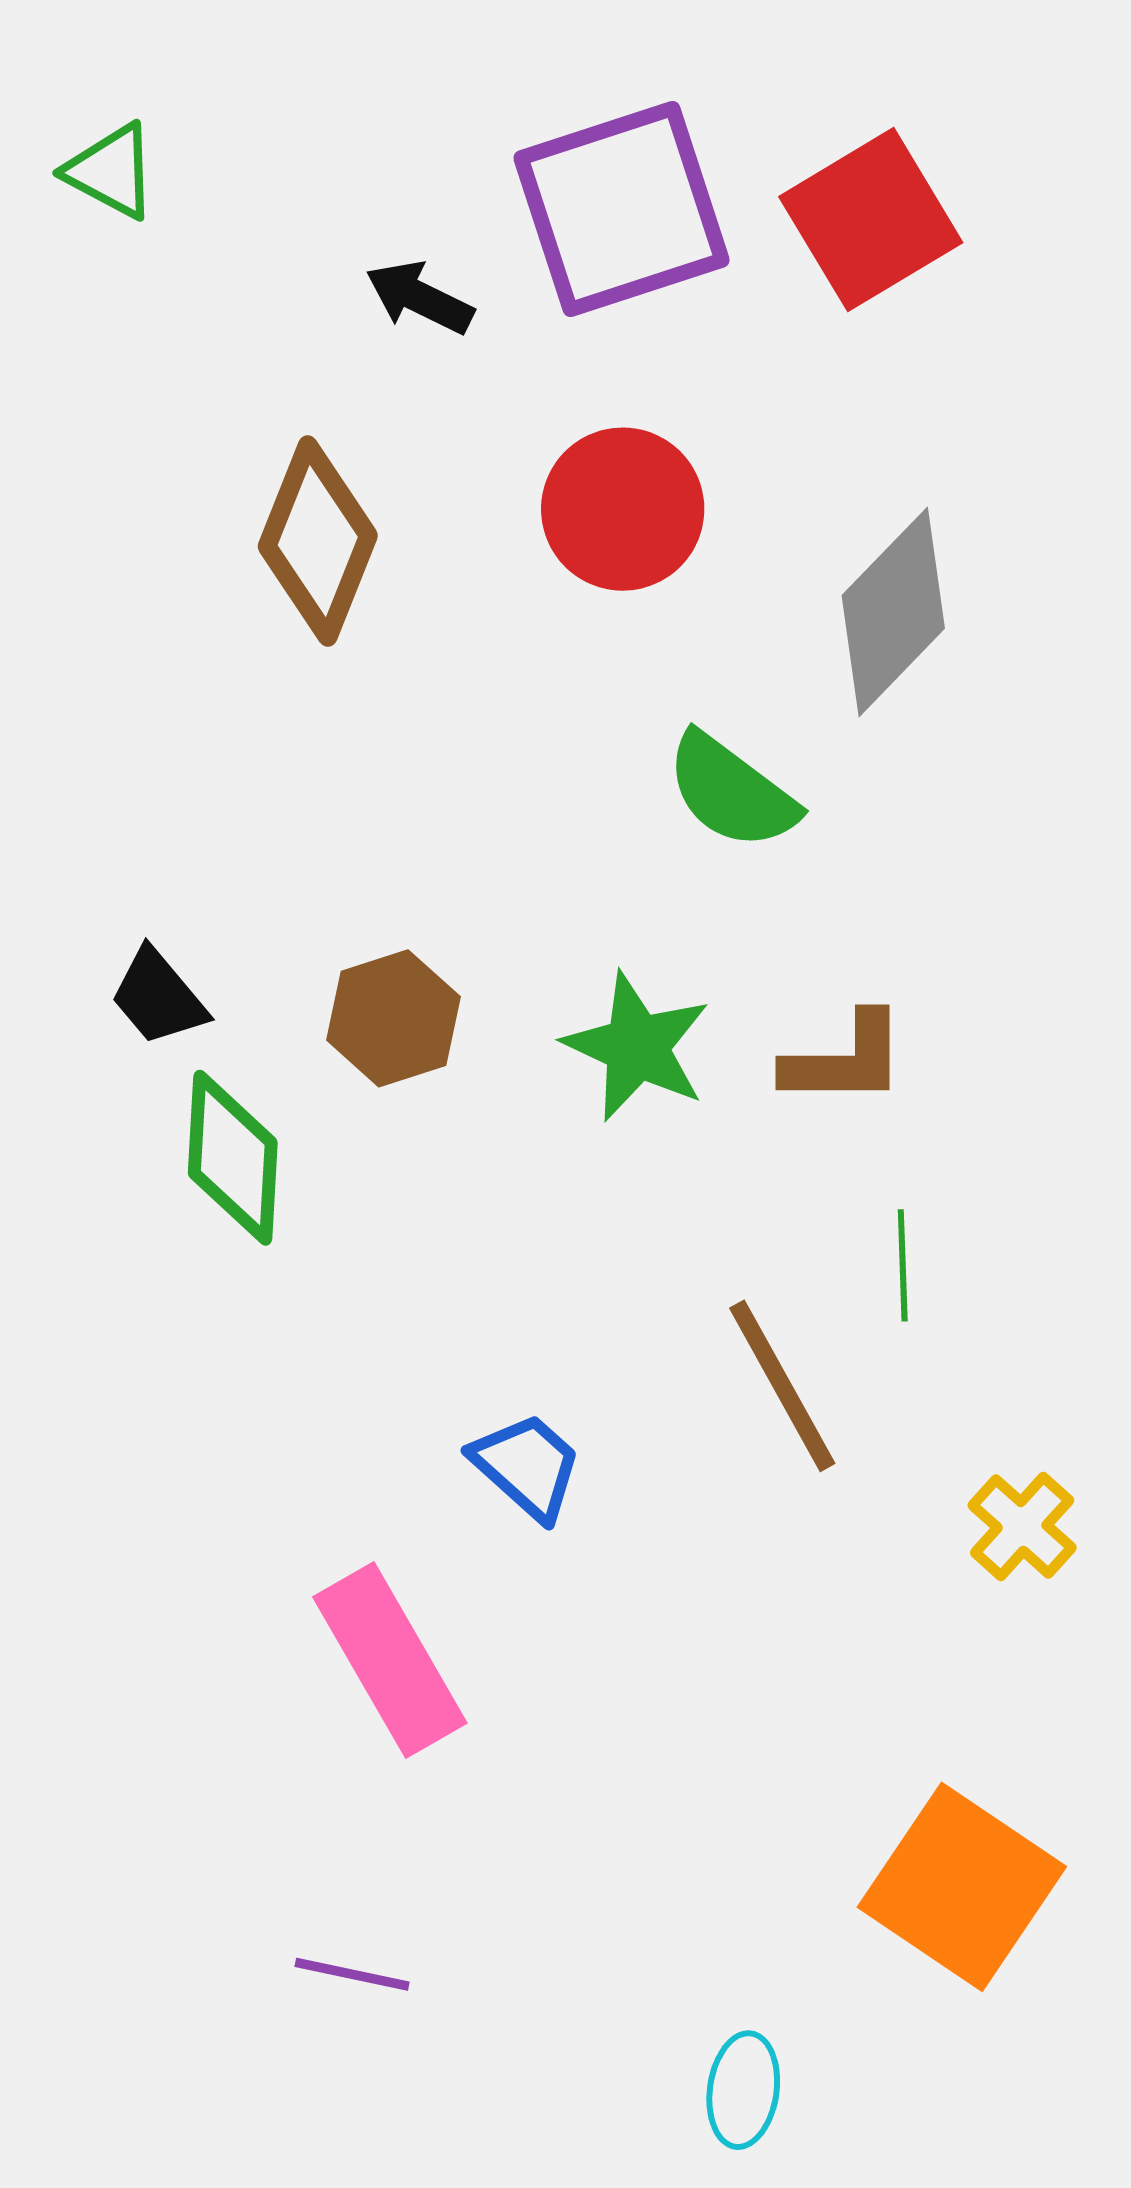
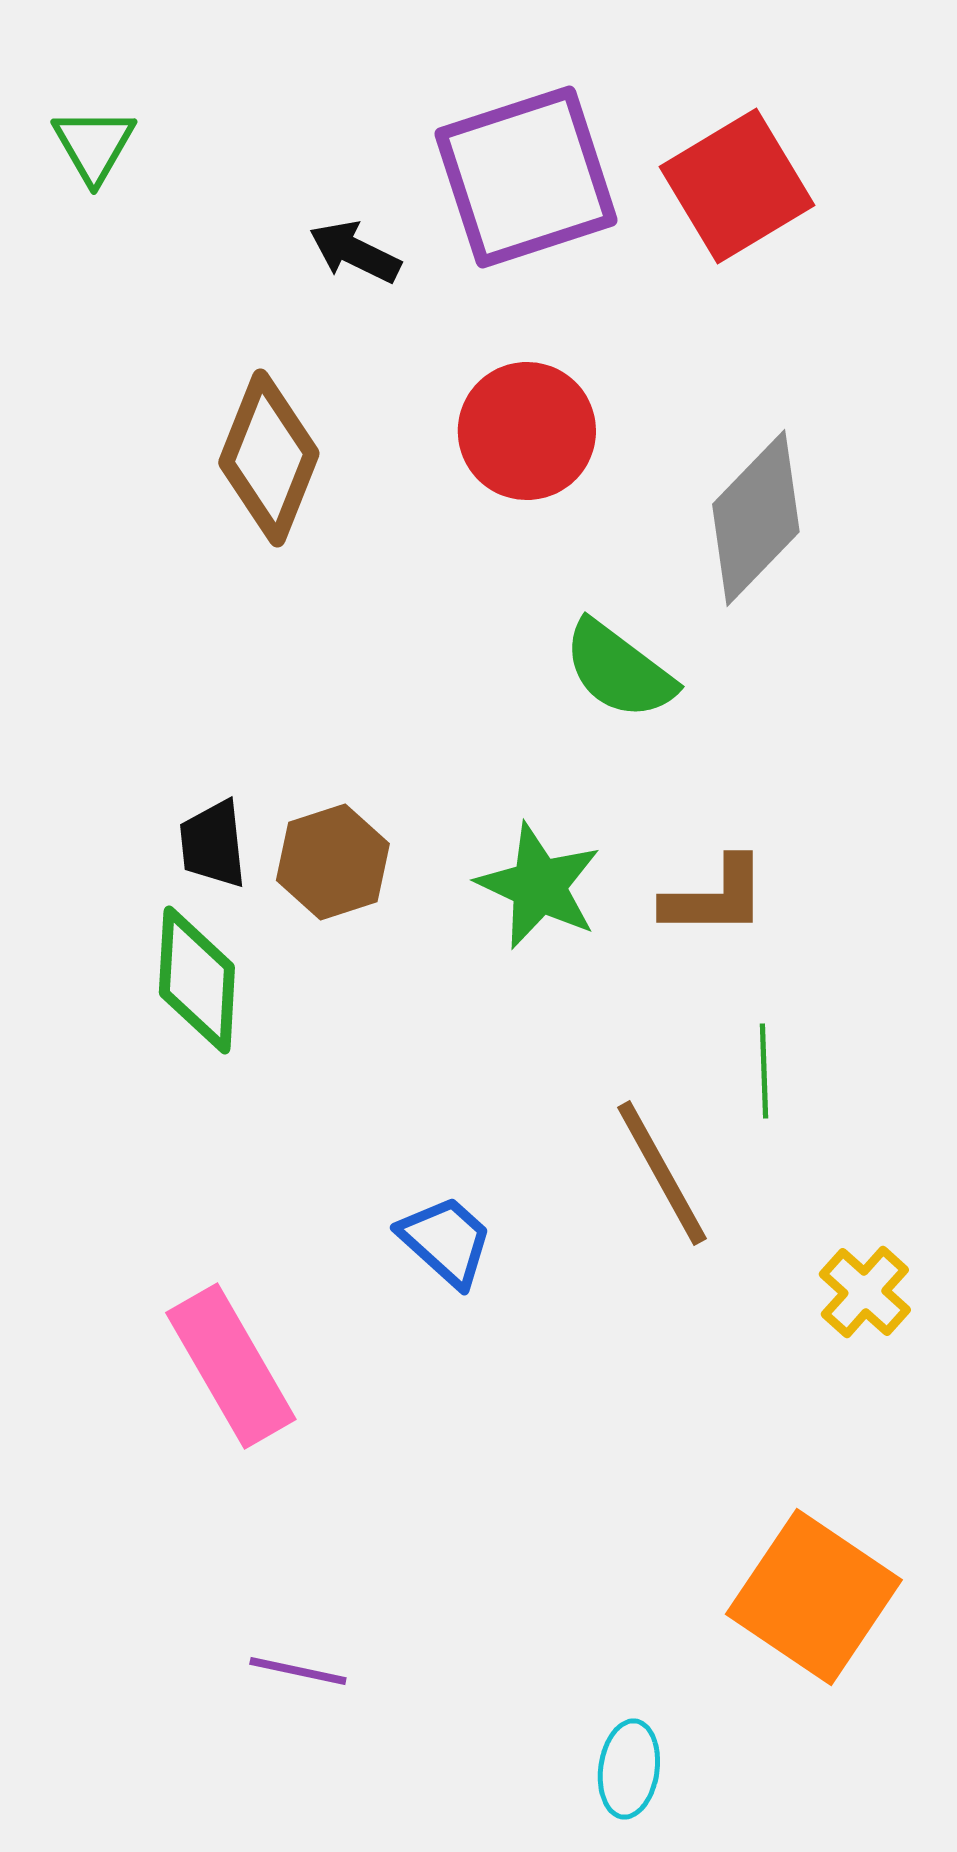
green triangle: (111, 171) -> (94, 145), turned 32
black trapezoid: (158, 997) -> (213, 844), moved, turned 34
pink rectangle: (390, 1660) -> (231, 1366), moved

